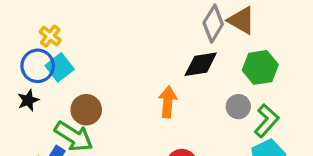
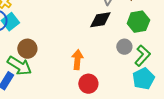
orange arrow: (168, 102) -> (77, 60), moved

